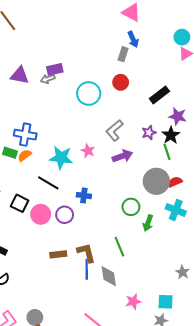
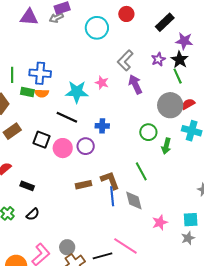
orange semicircle: (25, 155) -> (42, 93), turned -136
purple arrow: (122, 156) -> (135, 84), turned -90

